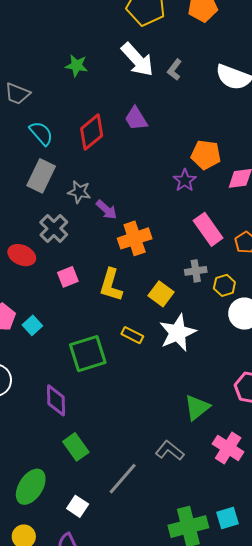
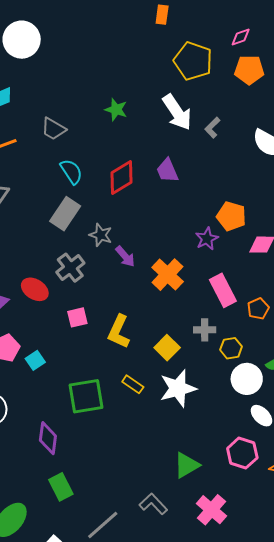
orange cross: (135, 238) -> (168, 275), moved, turned -36

